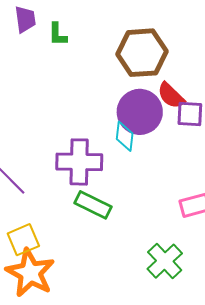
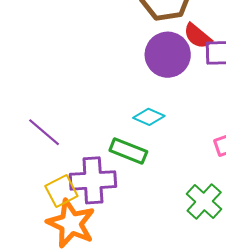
cyan diamond: (125, 136) -> (149, 117), moved, turned -68
purple cross: (79, 162) -> (93, 180), moved

